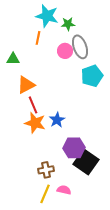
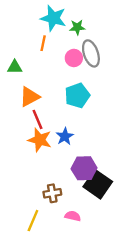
cyan pentagon: (92, 76) -> (77, 96), moved
yellow line: (45, 194) -> (33, 221), moved

